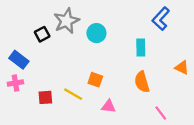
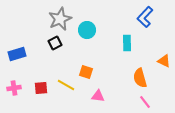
black square: (42, 34) -> (55, 43), moved
blue rectangle: (19, 60) -> (17, 54), turned -54
orange semicircle: (142, 82) -> (140, 78), moved
pink cross: (15, 83) -> (14, 88), moved

